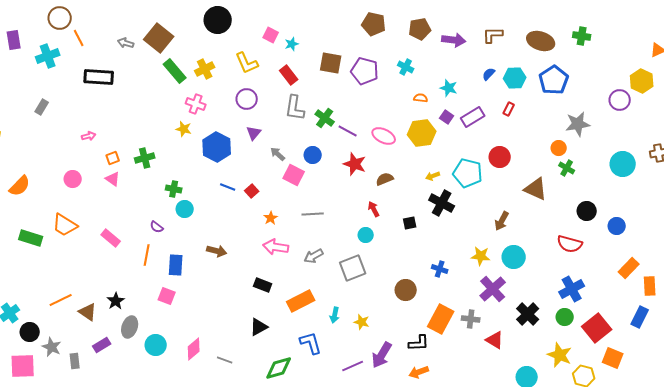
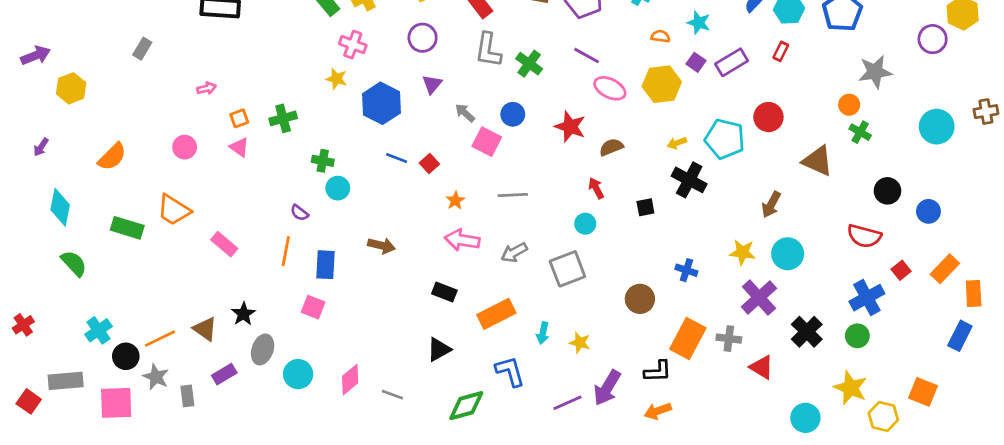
purple line: (348, 131) -> (587, 55), moved
pink rectangle: (111, 238) -> (224, 244), moved
orange line: (61, 300) -> (160, 339), moved
red square: (597, 328) -> (901, 270), moved, size x0.5

